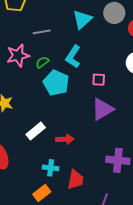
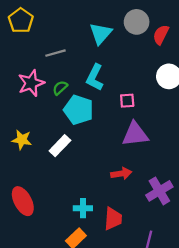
purple triangle: (102, 109) -> (135, 134), turned 30
white rectangle: (36, 131) -> (60, 146), moved
red arrow: (65, 139) -> (121, 174), moved
purple cross: (118, 160) -> (159, 191), turned -30

